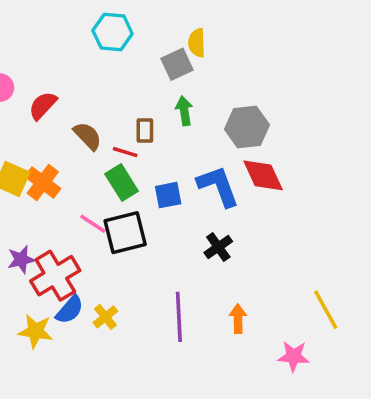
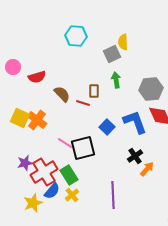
red semicircle: (43, 105) -> (37, 77), turned -150
green rectangle: (122, 183) -> (69, 175), moved
blue square: (168, 195) -> (107, 127), turned -35
orange arrow: (238, 319) -> (147, 169), moved, turned 42
yellow star: (36, 331) -> (33, 203), turned -30

